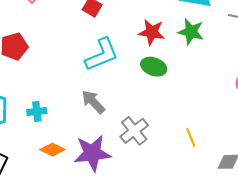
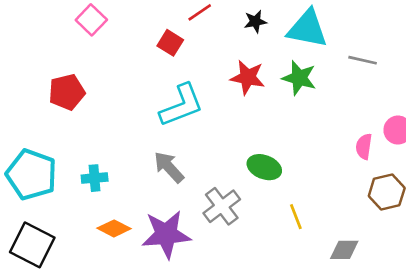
green ellipse: (154, 67) -> (264, 167), moved

